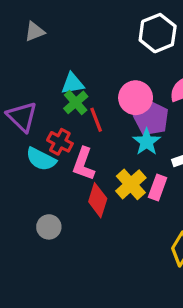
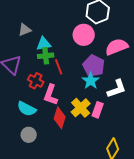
gray triangle: (35, 32) -> (25, 30), moved
pink circle: (136, 98) -> (84, 35), moved
green cross: (76, 102) -> (46, 56), turned 35
cyan semicircle: (41, 159) -> (27, 109), moved

